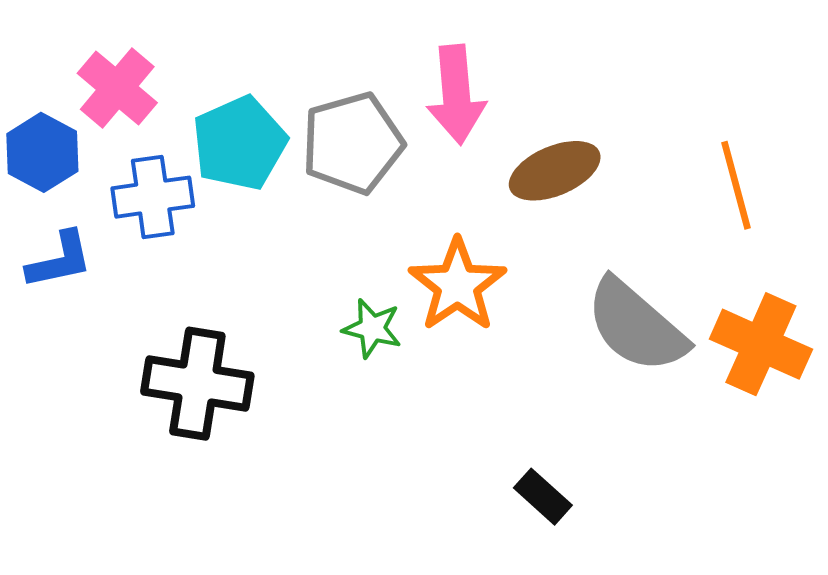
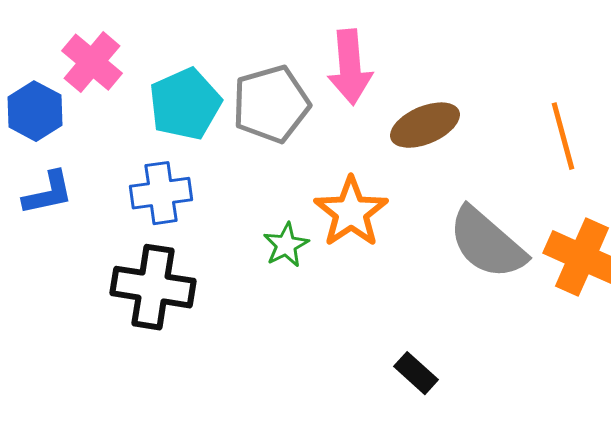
blue cross: (153, 197) -> (161, 193), moved
green star: (372, 328) -> (286, 245), turned 30

